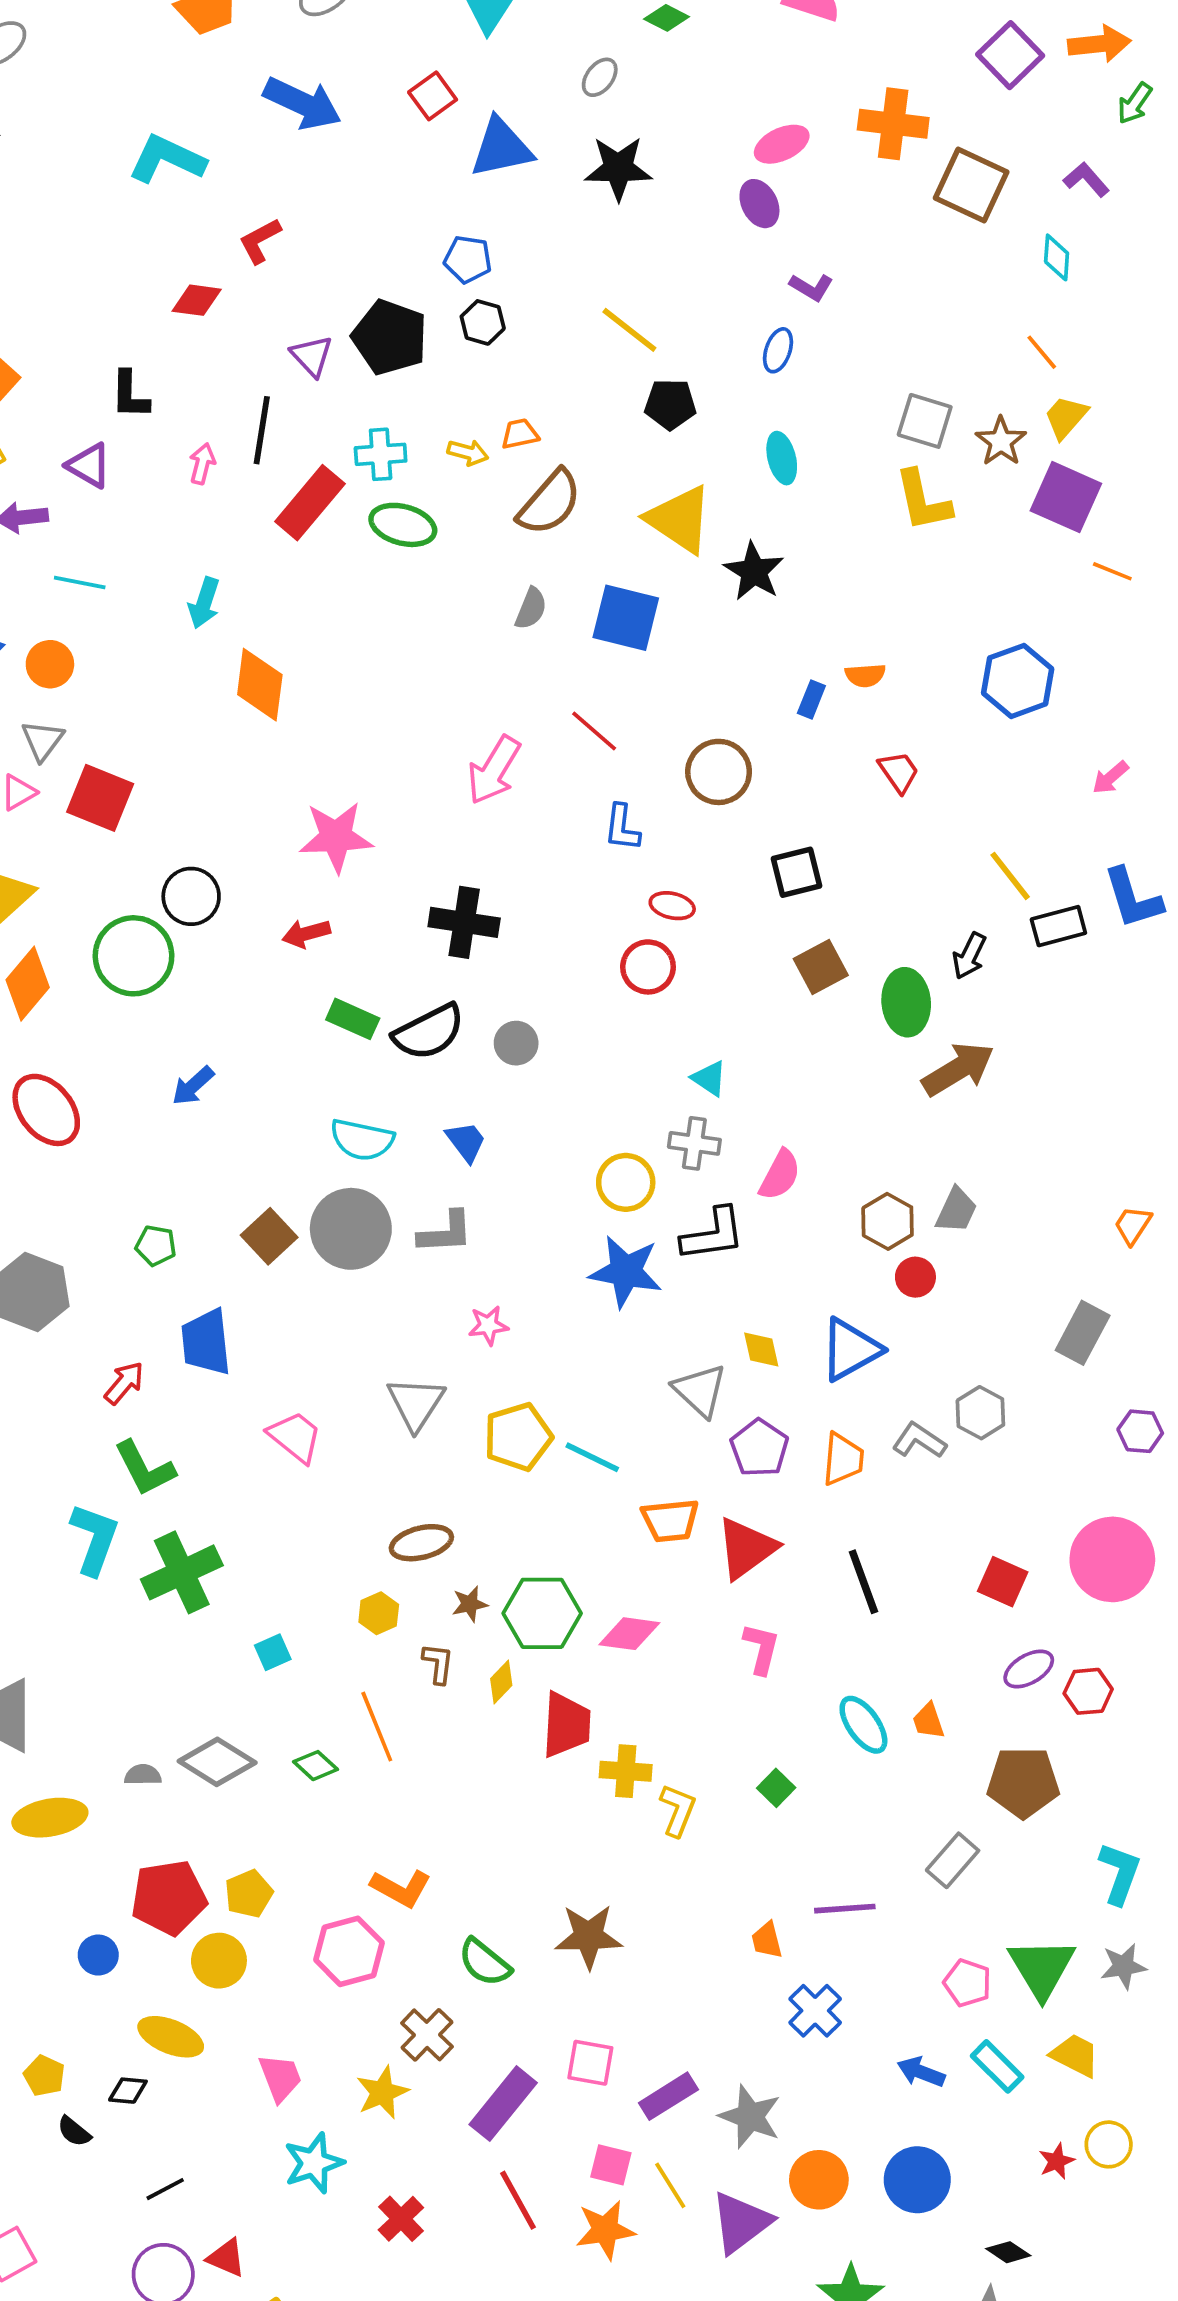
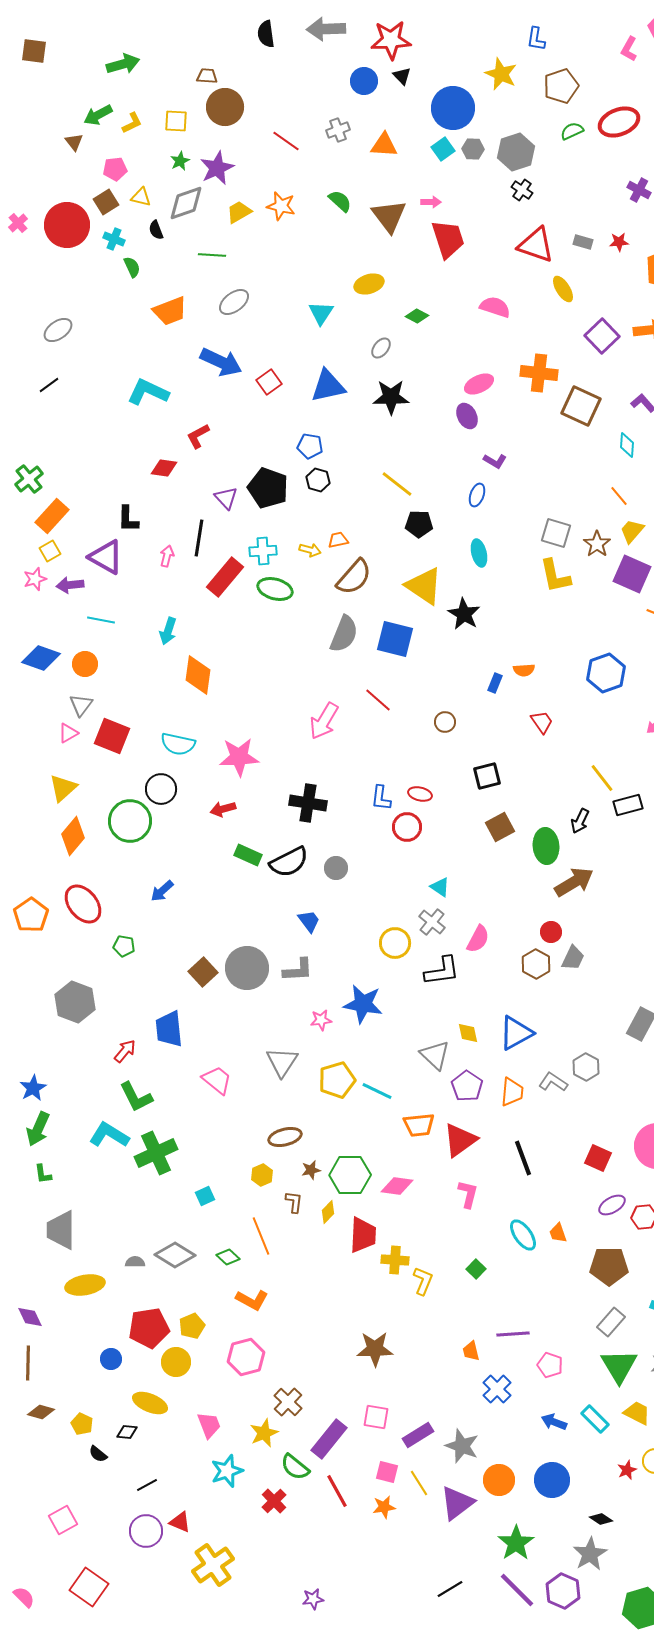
red square: (433, 96) -> (269, 382), moved
purple triangle: (89, 465) -> (106, 557), size x1.4
gray semicircle: (531, 608) -> (344, 634), size x1.6
brown circle: (719, 772) -> (445, 722), size x0.6
blue L-shape: (622, 828) -> (381, 798), moved
cyan semicircle: (362, 1140) -> (178, 744), moved
gray cross: (694, 1143) -> (432, 922), turned 32
green pentagon: (156, 1246) -> (124, 946), moved
blue star: (626, 1272) -> (363, 1004), moved
red circle: (915, 1277) -> (551, 932), moved
cyan L-shape: (95, 1539) -> (109, 1135), turned -78
gray rectangle: (953, 1860) -> (611, 1322), moved
orange L-shape: (401, 1888) -> (252, 1300), moved
green semicircle: (485, 1962) -> (295, 1467), moved
pink pentagon: (967, 1983) -> (550, 1365), moved
orange star: (605, 2230) -> (384, 1507), size x0.7

